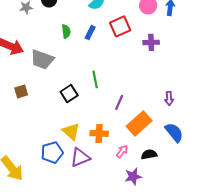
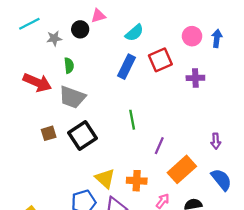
green semicircle: (66, 31) -> (69, 66), moved
blue rectangle: (90, 32) -> (126, 67), size x1.5
black square: (69, 93) -> (82, 136), moved, size x1.4

